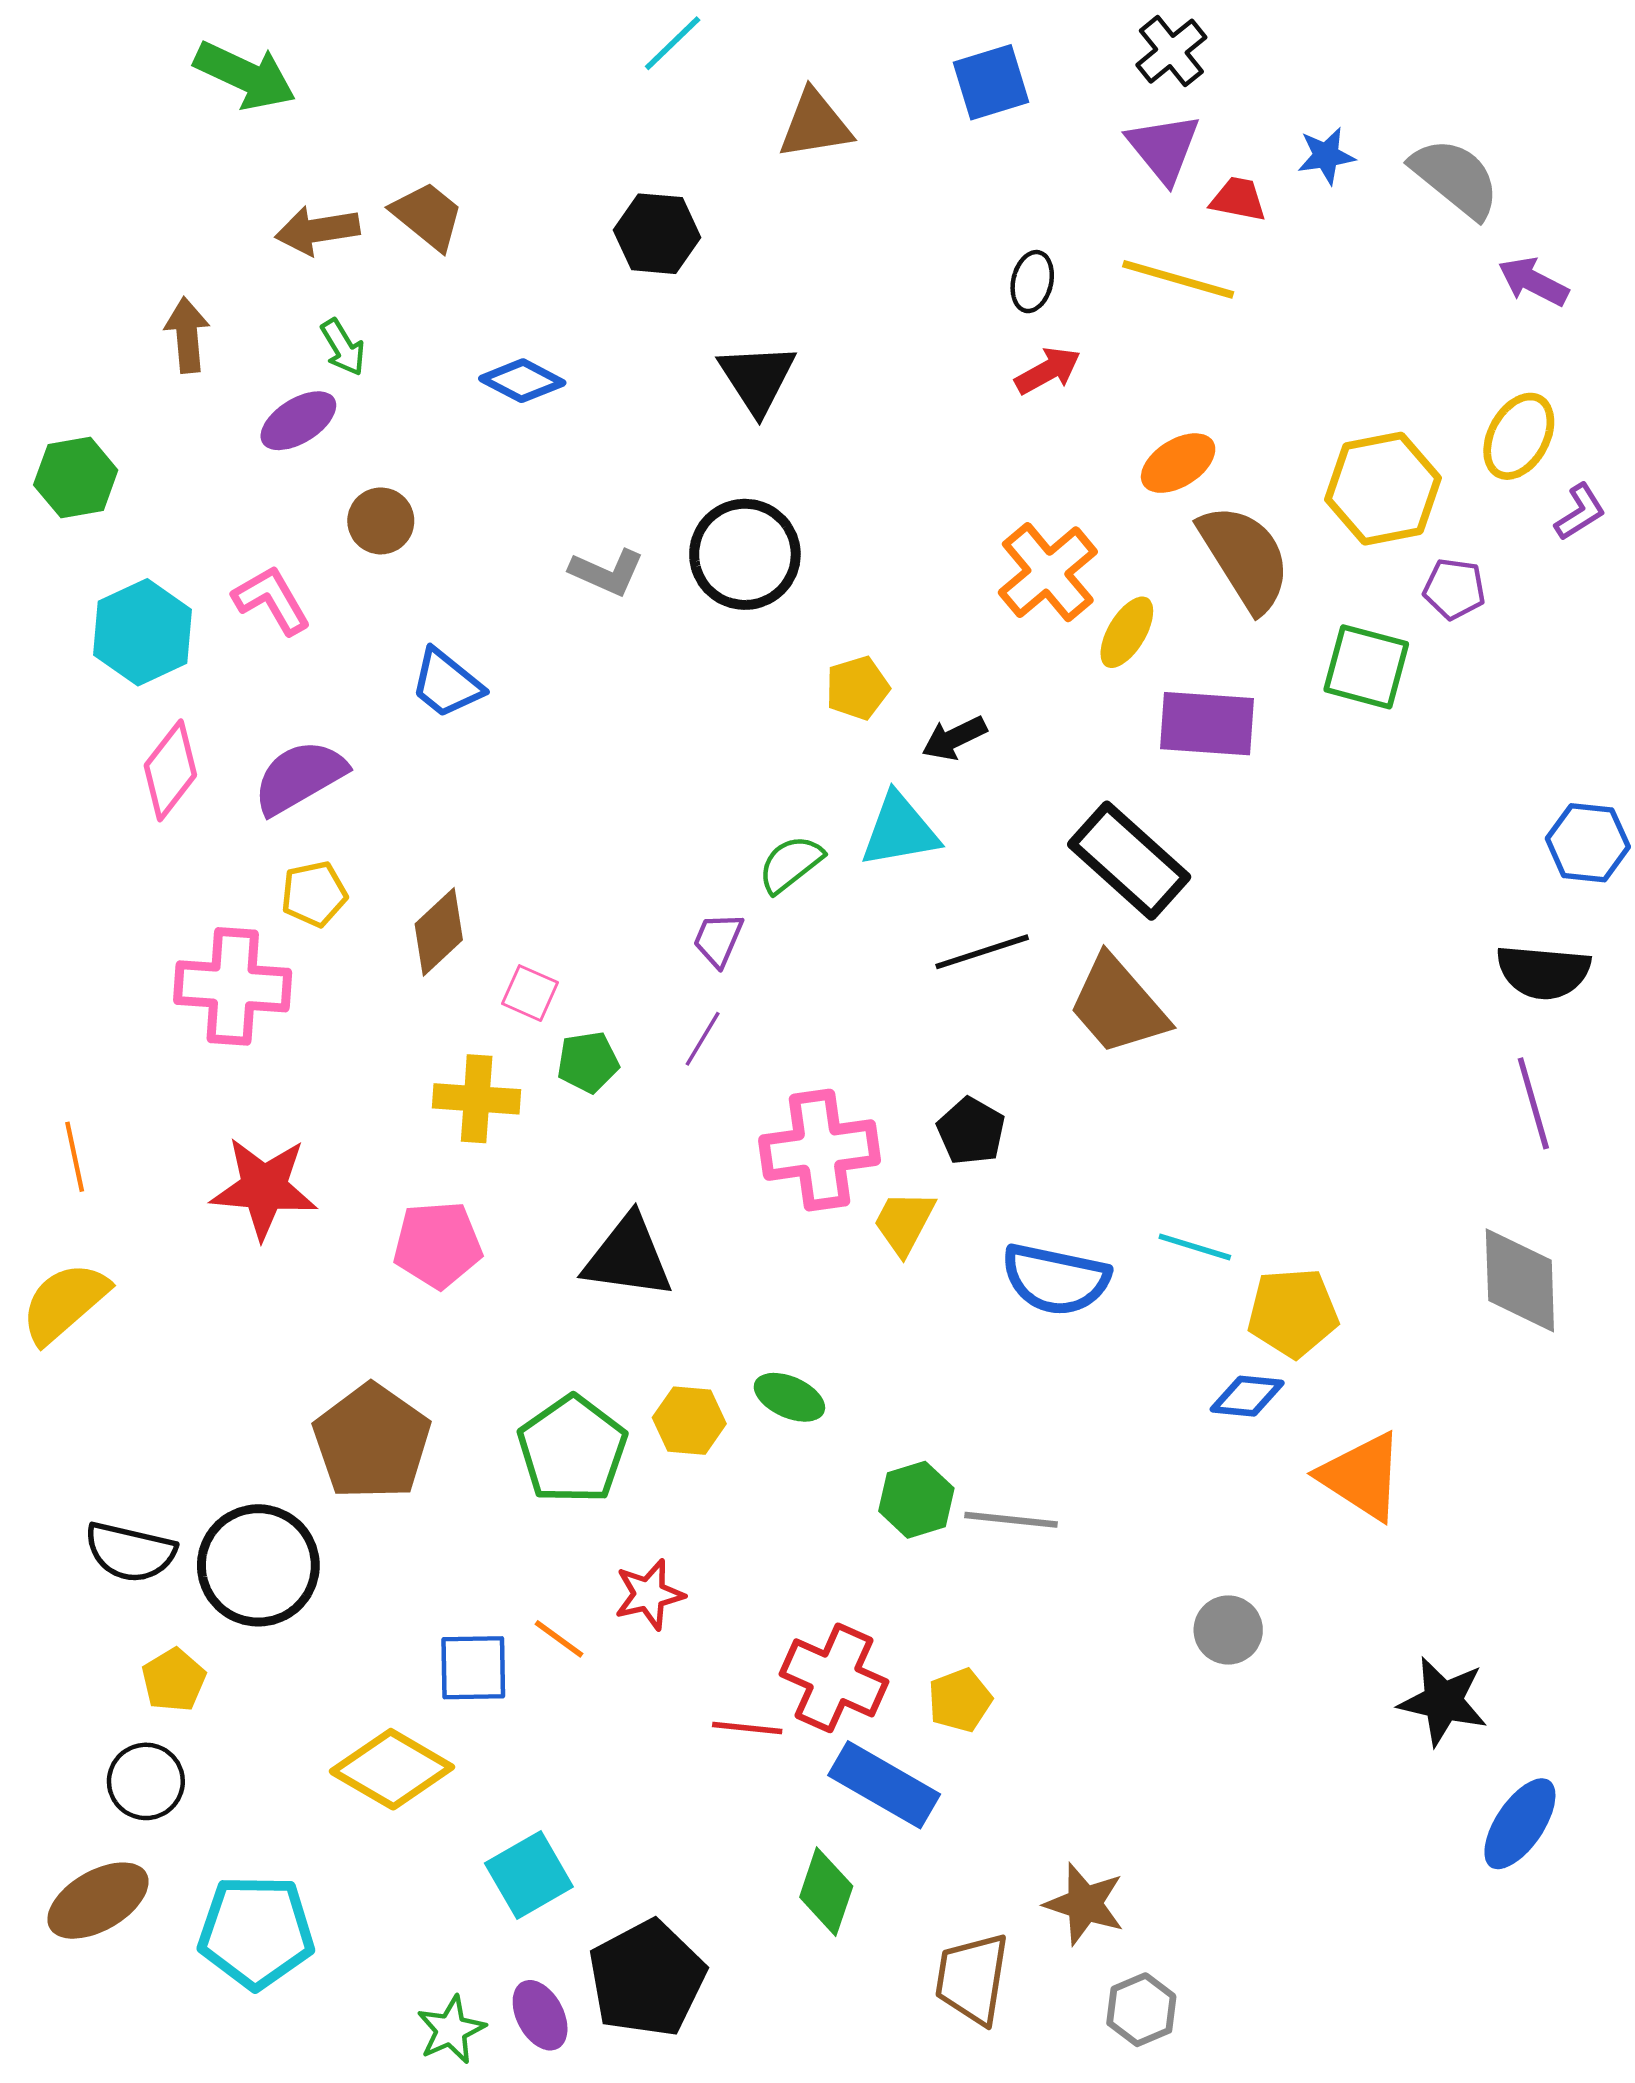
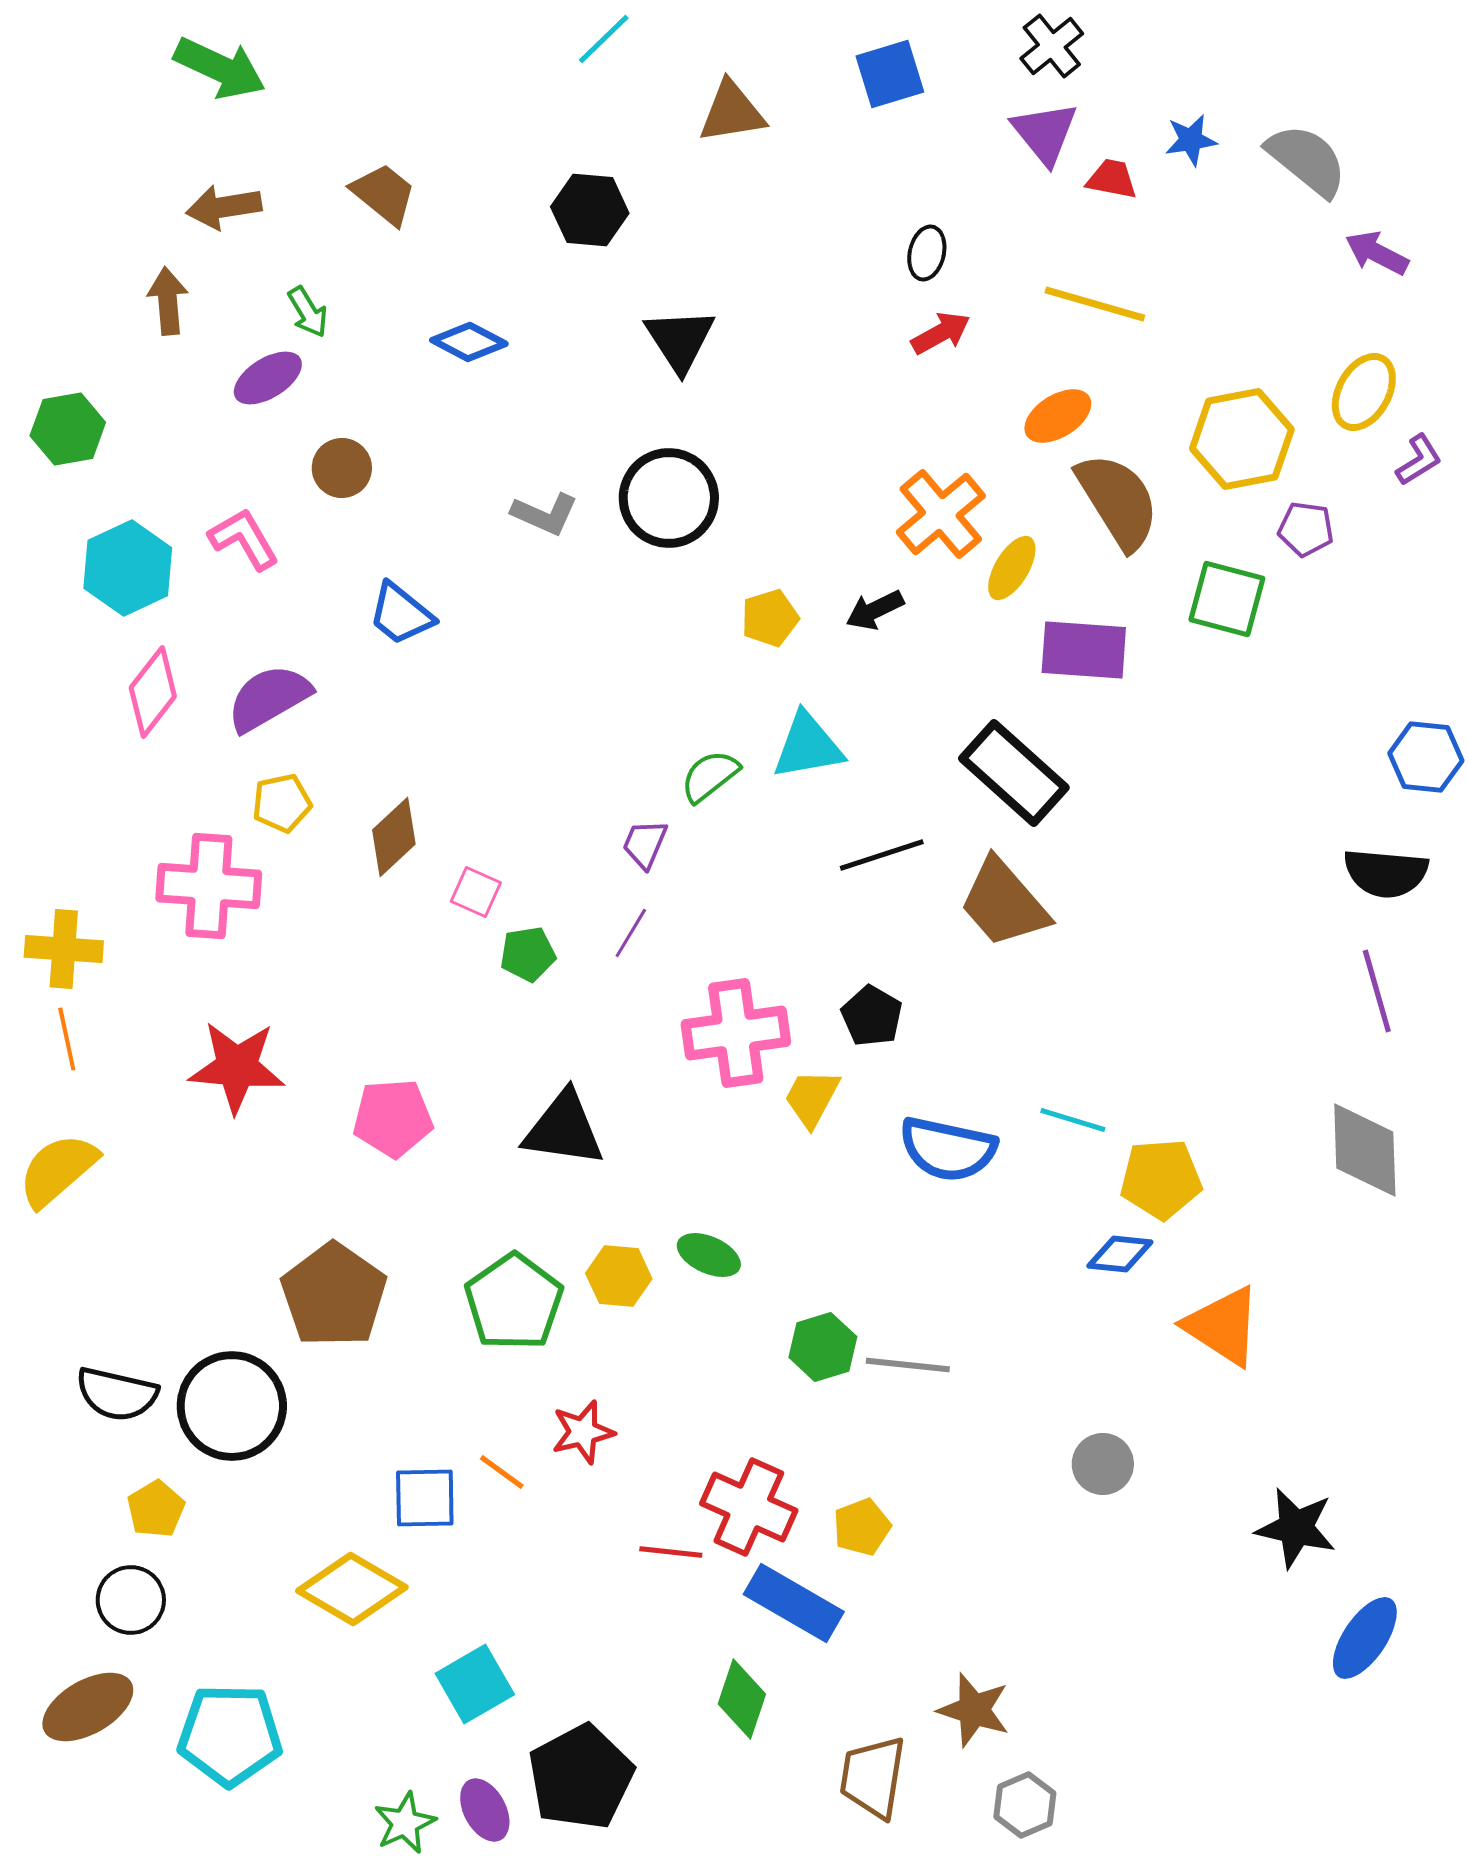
brown arrow: (317, 230) -> (224, 207), moved
yellow line: (1178, 279) -> (1095, 304), moved
black arrow: (954, 738) -> (875, 610), moved
yellow cross: (477, 1099) -> (64, 949), moved

